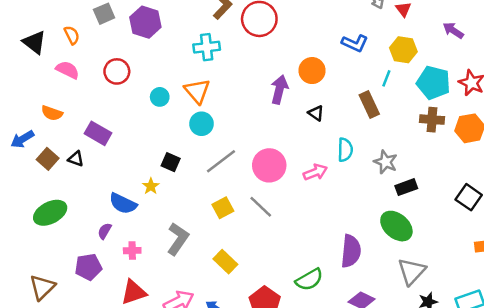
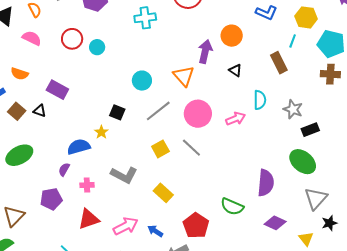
orange triangle: (197, 91) -> (184, 76), moved
cyan circle: (160, 97) -> (97, 47), moved
blue semicircle: (123, 204) -> (79, 147), turned 140
gray L-shape: (178, 239) -> (124, 175), turned 84
green semicircle: (309, 280) -> (232, 207), turned 55

